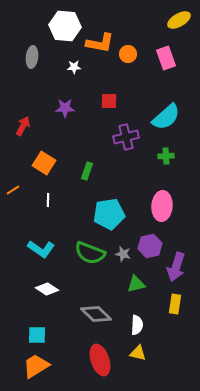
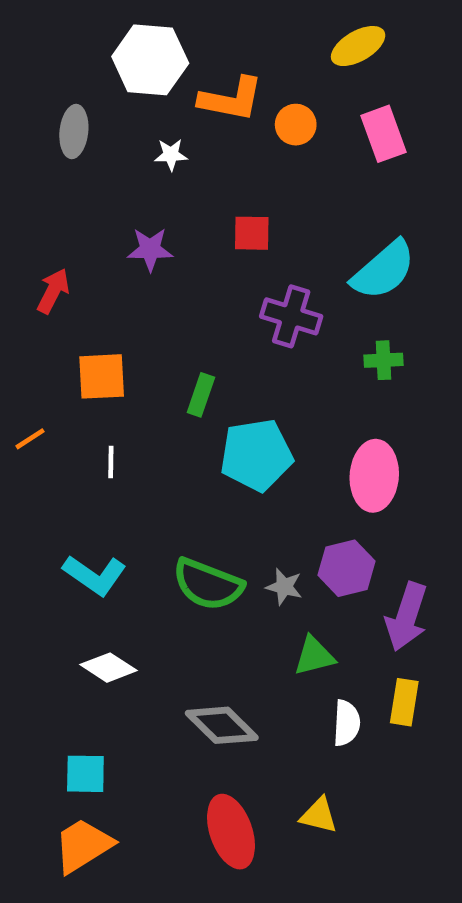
yellow ellipse: (179, 20) -> (358, 46), moved
purple cross: (126, 137) -> (291, 316), turned 30
orange square: (44, 163) -> (102, 376), turned -35
cyan pentagon: (109, 214) -> (256, 455), moved
white semicircle: (137, 325) -> (347, 723), moved

